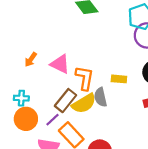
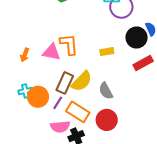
orange L-shape: (85, 78) -> (69, 44), moved
gray semicircle: (101, 97) -> (106, 91), moved
orange circle: (26, 119) -> (38, 97), moved

